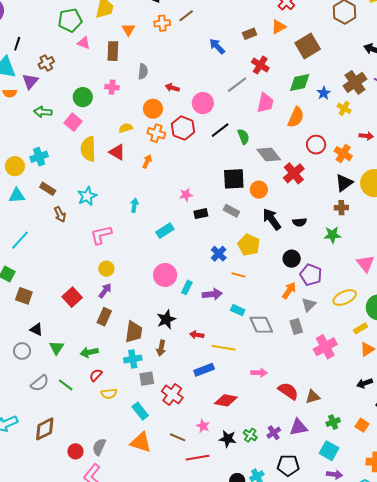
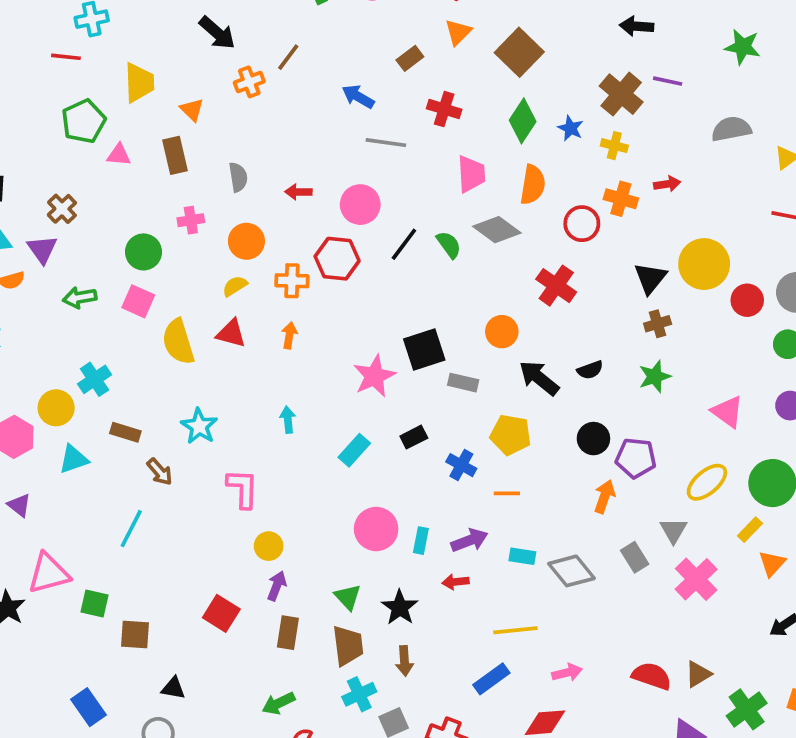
green diamond: (300, 82) -> (523, 121), turned -30
gray line: (237, 85) -> (386, 143), moved, turned 60
orange circle: (153, 109) -> (246, 241), moved
gray diamond: (269, 154) -> (497, 230), moved
orange cross: (343, 154) -> (621, 199), moved
black square: (234, 179) -> (424, 349), moved
pink star: (186, 195) -> (374, 376), size x1.6
black rectangle: (201, 214) -> (414, 437), moved
pink L-shape: (101, 235) -> (243, 488), turned 120
cyan line: (20, 240) -> (131, 529), moved
gray triangle: (309, 305) -> (673, 530), moved
red arrow: (197, 335) -> (455, 582), moved
green triangle: (57, 348) -> (348, 597), moved
pink arrow: (259, 373) -> (567, 673), moved
green cross: (333, 422) -> (747, 709), size x1.5

